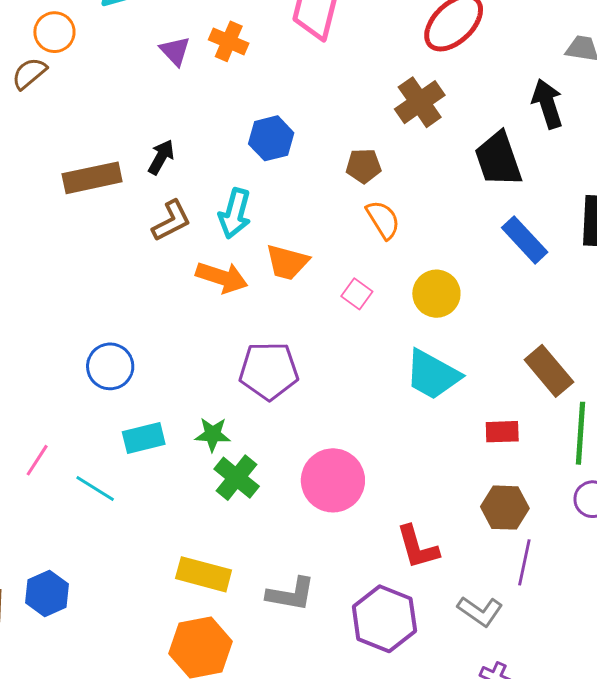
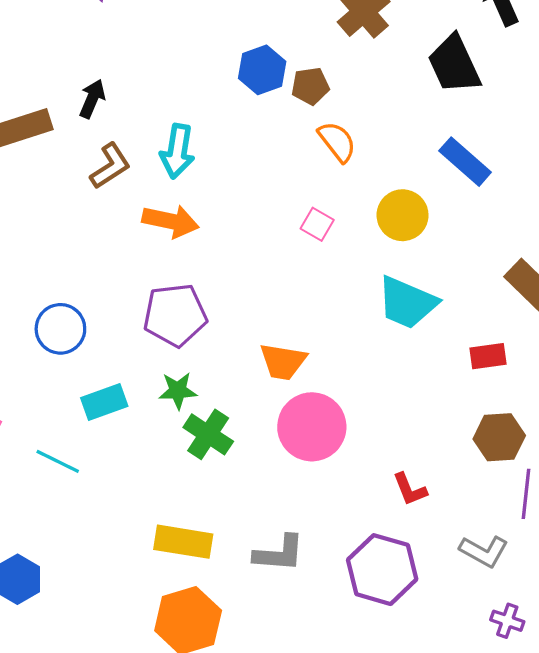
blue hexagon: (271, 138) -> (262, 70), moved
blue rectangle: (525, 240) -> (465, 162), moved
orange trapezoid: (287, 262) -> (283, 362), moved
purple pentagon: (269, 371) -> (175, 315), moved
red L-shape: (417, 547) -> (410, 489), size x0.7

